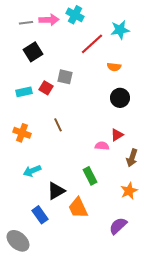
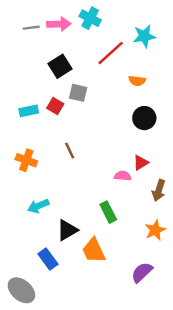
black square: (33, 52) -> (60, 66), moved

